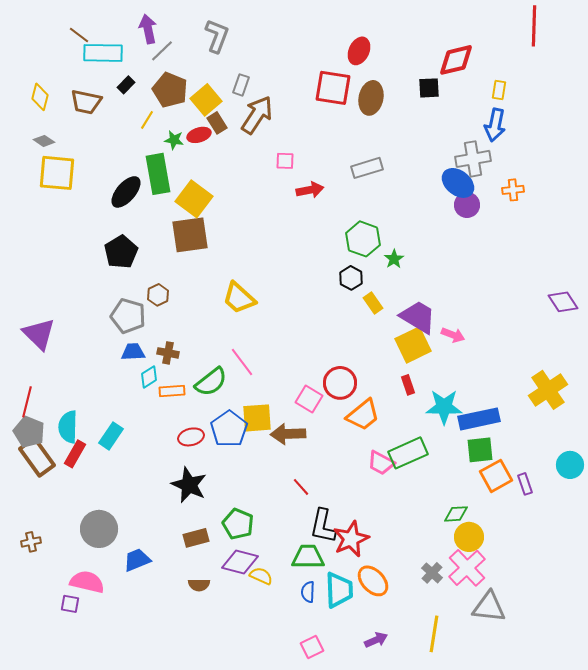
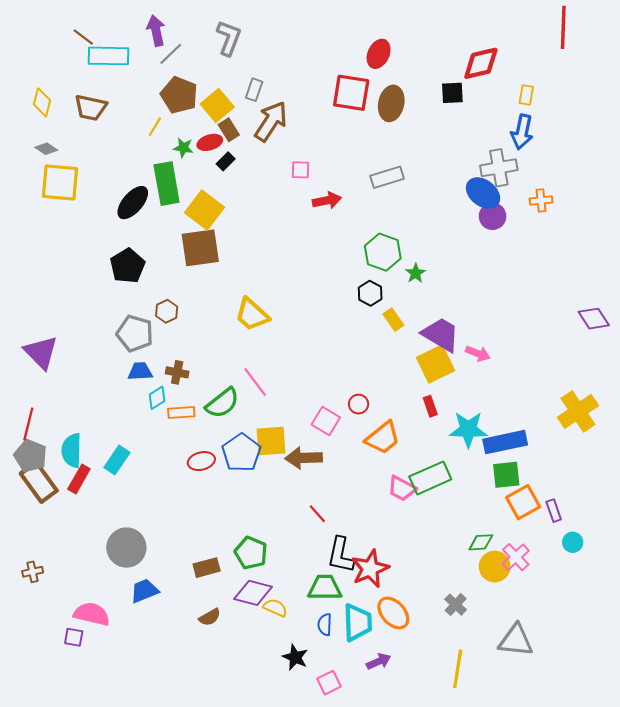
black rectangle: (126, 85) -> (226, 161), moved
red circle: (340, 383) -> (359, 404), size x0.6
cyan circle: (570, 465) -> (573, 542), moved, size x0.7
black star: (189, 485) -> (295, 657), moved, size x0.7
gray circle: (99, 529) -> (126, 548), moved
pink cross: (467, 568) -> (516, 557), moved, size x0.7
brown semicircle: (199, 585) -> (210, 617), turned -30
purple arrow: (376, 640) -> (379, 661), moved

